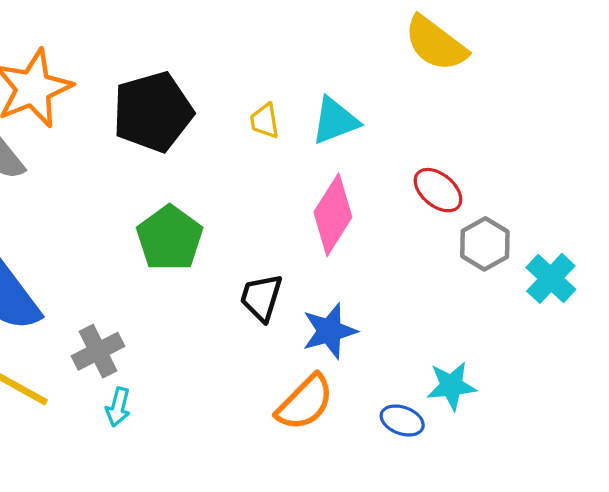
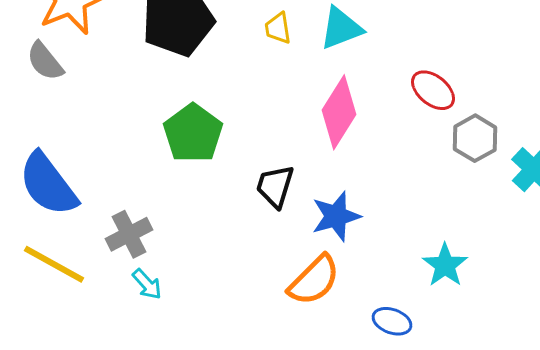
cyan star: (451, 386) -> (445, 265), turned -30
cyan arrow: (118, 407) -> (147, 284), turned -56
blue ellipse: (402, 420) -> (392, 321), moved

